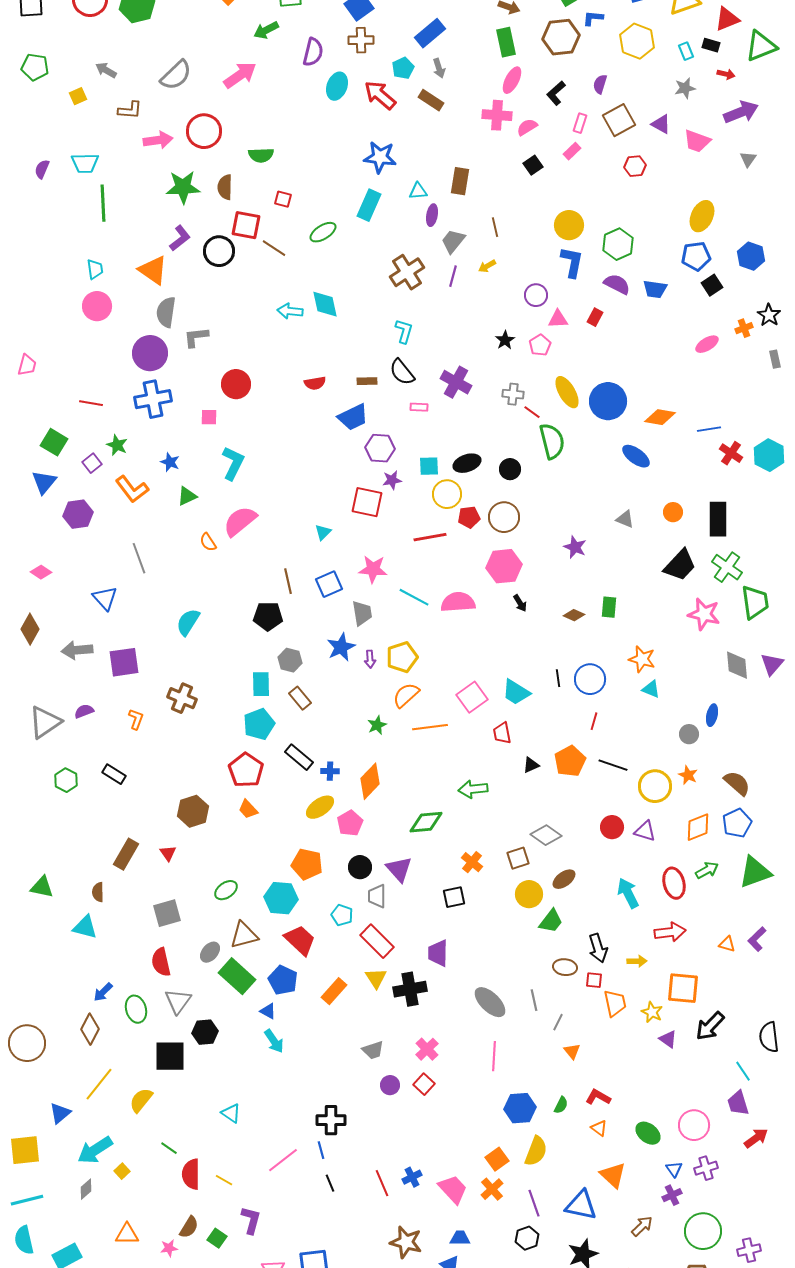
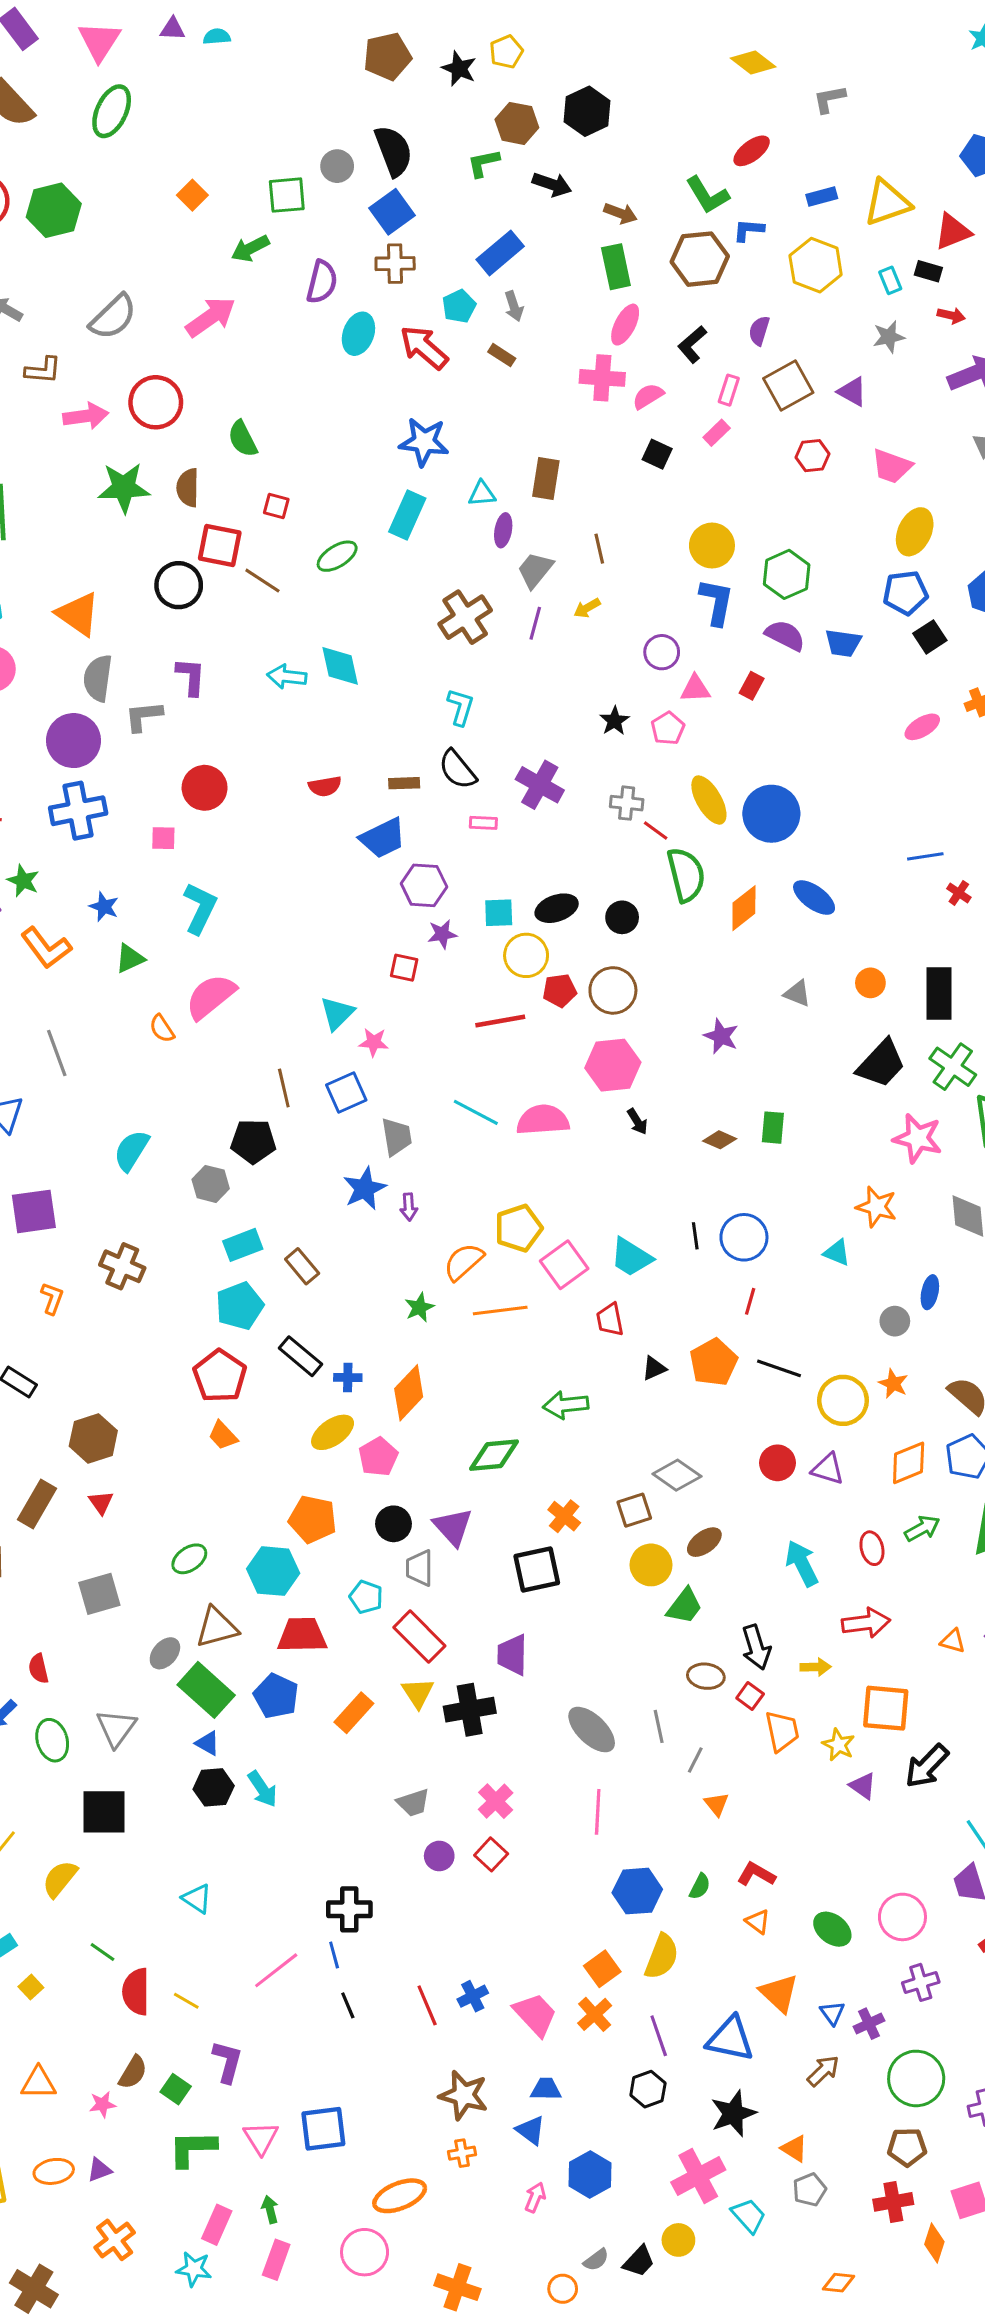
brown rectangle: (431, 100) -> (502, 355), size x0.7
pink trapezoid: (697, 141) -> (892, 466), moved
green semicircle: (261, 155) -> (243, 439), turned 65
black square: (533, 165) -> (657, 454), turned -30
purple L-shape: (180, 238) -> (191, 677), moved, turned -48
orange diamond: (660, 417) -> (744, 908), moved, turned -48
red cross: (731, 453) -> (959, 893), size x0.7
red square: (367, 502) -> (404, 968), size x0.6
cyan triangle: (323, 532) -> (337, 1013), size x1.4
pink star: (373, 569) -> (374, 1042), moved, size x0.7
yellow pentagon: (402, 657) -> (518, 1228), moved
orange star: (642, 659) -> (877, 1207), moved
gray hexagon: (290, 660) -> (211, 1184), moved
cyan rectangle: (261, 684) -> (243, 1245), turned 70
brown hexagon: (193, 811) -> (93, 1438), moved
red ellipse: (674, 883) -> (872, 1548), size x0.7
black square: (454, 897) -> (537, 1570), size x1.4
red trapezoid: (300, 940) -> (302, 1635), turned -44
red semicircle: (161, 962) -> (38, 1669), moved, size x0.7
red square: (594, 980) -> (750, 1696), turned 30
blue triangle: (268, 1011) -> (208, 1743), moved
black hexagon: (205, 1032) -> (214, 1787), moved
blue triangle: (674, 1169) -> (832, 2013), moved

